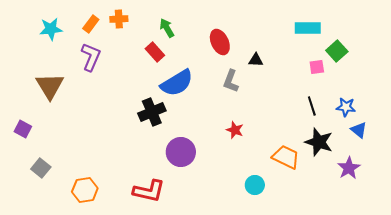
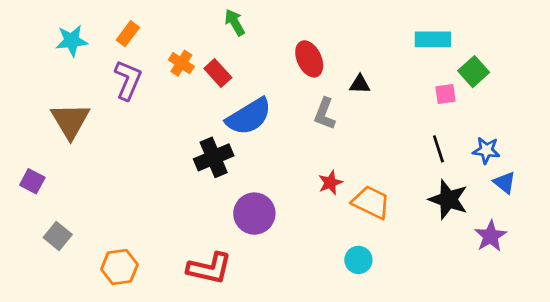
orange cross: (119, 19) -> (181, 63), moved, turned 36
green arrow: (167, 28) -> (235, 22), moved
red star: (235, 130) -> (330, 183), turned 30
orange trapezoid: (286, 157) -> (371, 202), moved

